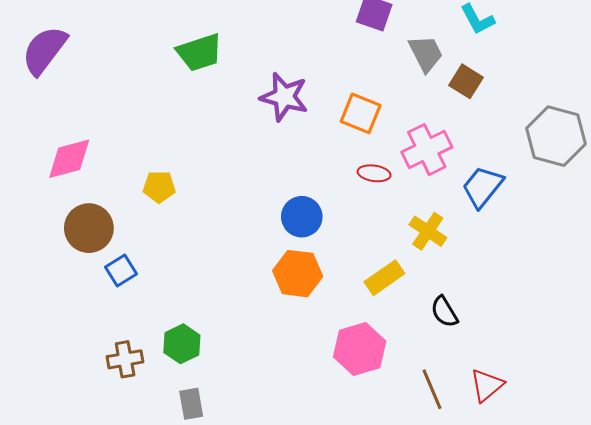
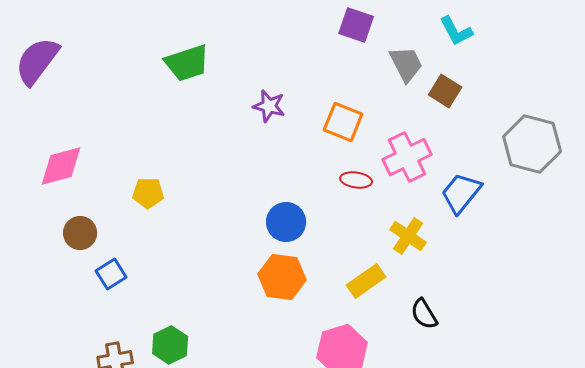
purple star: (284, 97) -> (269, 106), size x0.7
brown circle: (89, 228) -> (80, 233), size x0.7

